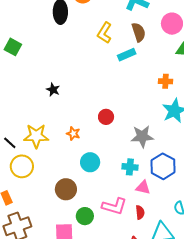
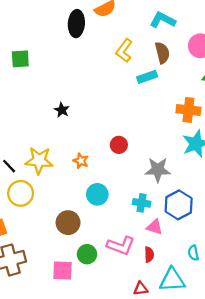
green square: (13, 47) -> (20, 59), turned -36
orange cross: (166, 81) -> (188, 110), size x1.5

